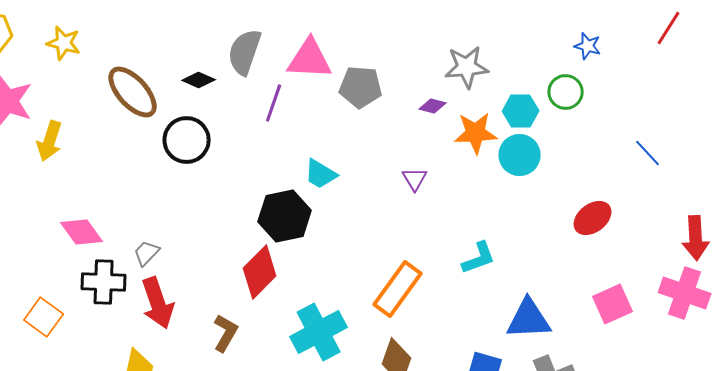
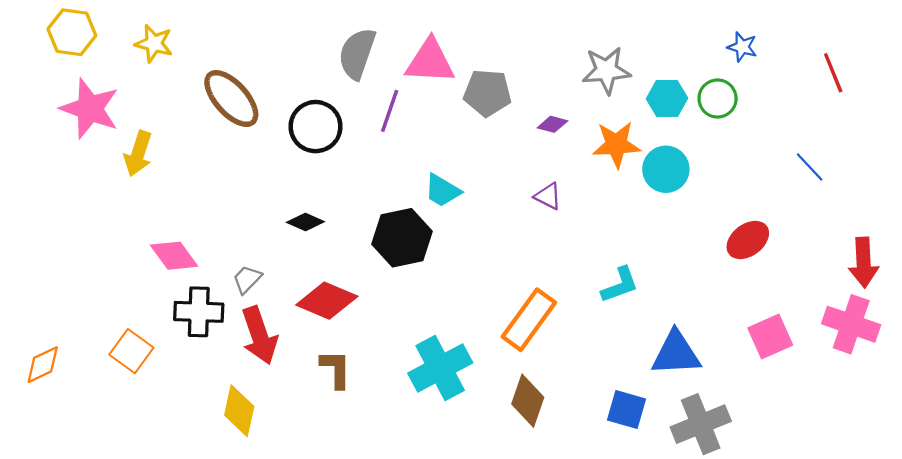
red line: (669, 28) -> (833, 73), moved, turned -54
black diamond: (199, 80) -> (305, 222), moved
purple diamond: (433, 106) -> (552, 124), moved
cyan hexagon: (521, 111) -> (667, 99), moved
black circle: (187, 140) -> (316, 127), moved
purple triangle: (415, 179) -> (548, 196), turned -32
red diamond: (260, 272) -> (327, 301), moved, turned 68
brown L-shape: (226, 333) -> (336, 369), turned -30

